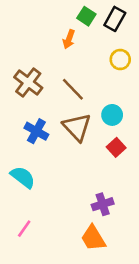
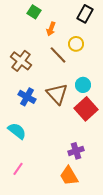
green square: (86, 16) -> (34, 12), moved
yellow circle: (120, 60) -> (76, 44), moved
brown line: (73, 89) -> (58, 55), moved
red square: (116, 147) -> (86, 109), size x1.6

